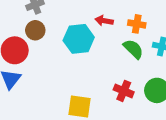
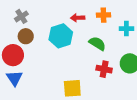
green semicircle: (133, 49) -> (97, 44), moved

